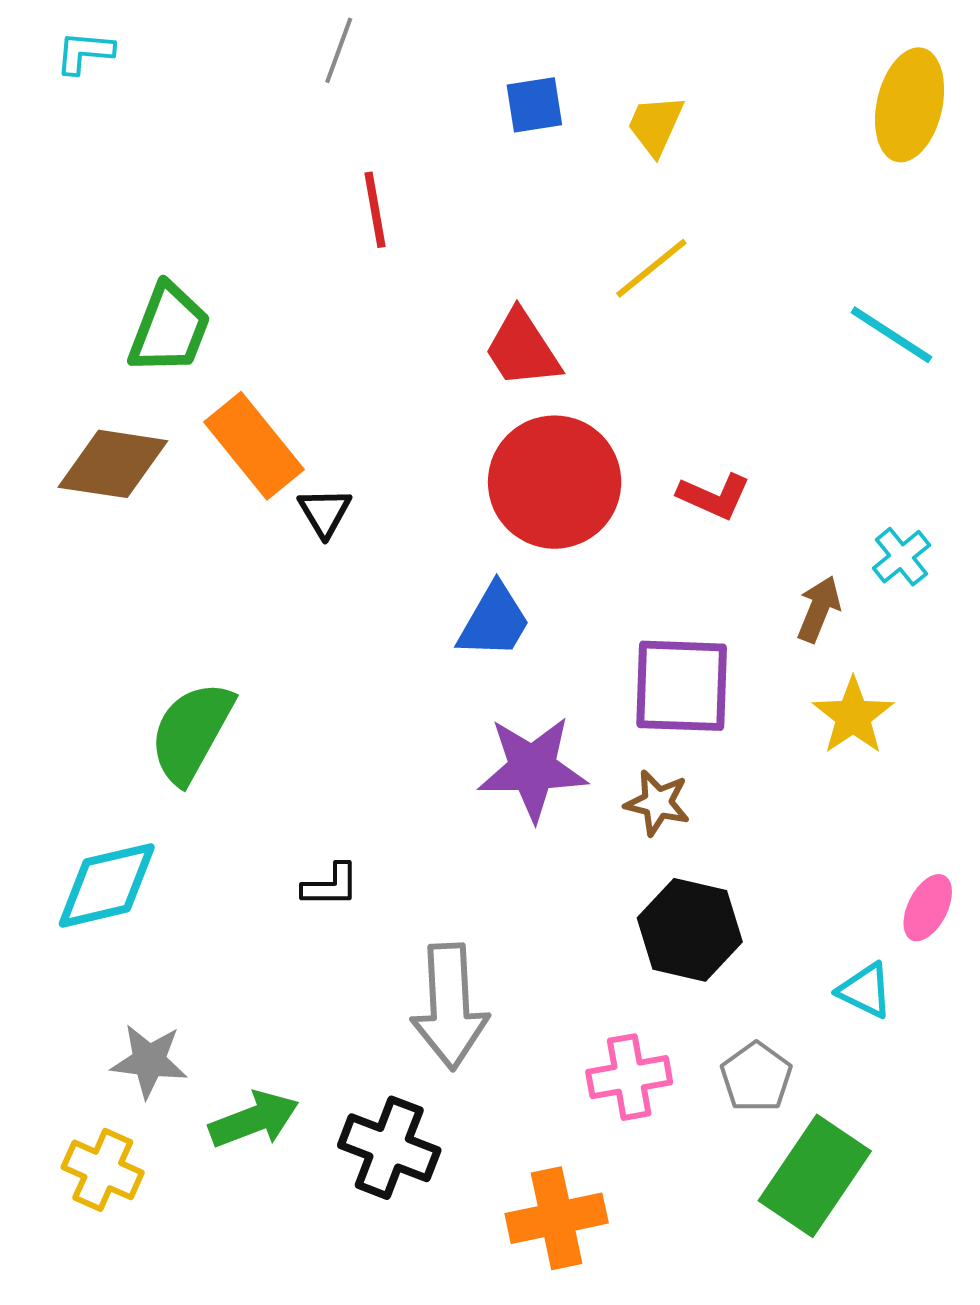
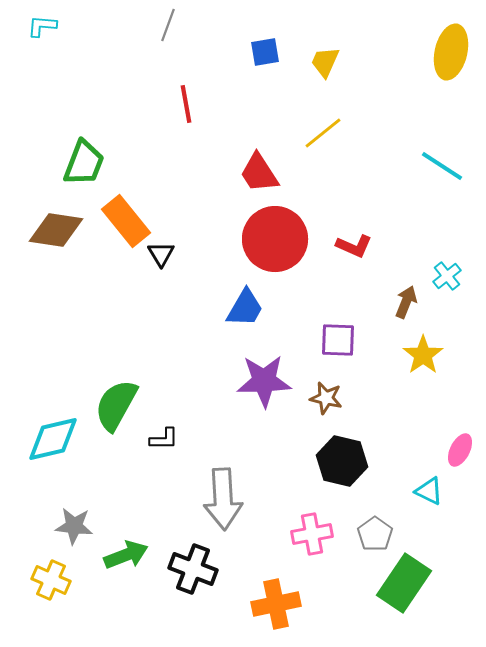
purple square: (682, 686) -> (338, 340), size x0.7
green semicircle: (191, 732) -> (116, 405), moved

